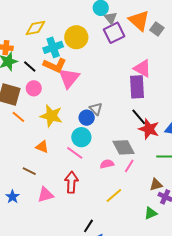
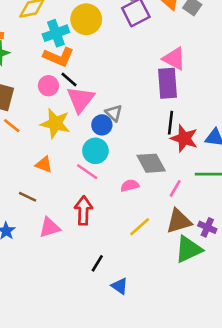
black line: (30, 67) -> (69, 79), moved
pink triangle: (69, 78) -> (80, 99), moved
pink circle: (34, 88) -> (48, 86), moved
black line: (139, 117) -> (171, 123), turned 48
pink line: (129, 166) -> (175, 188), moved
brown triangle: (156, 185) -> (179, 221), moved, size x1.5
green triangle: (151, 213) -> (188, 249), size x1.6
black line: (88, 226) -> (97, 263), moved

